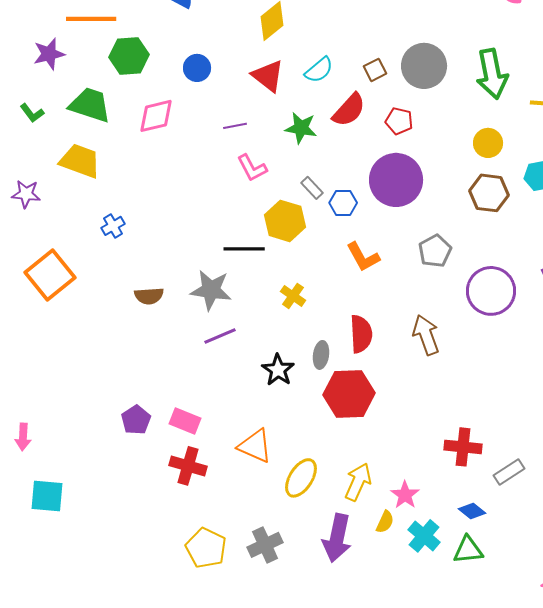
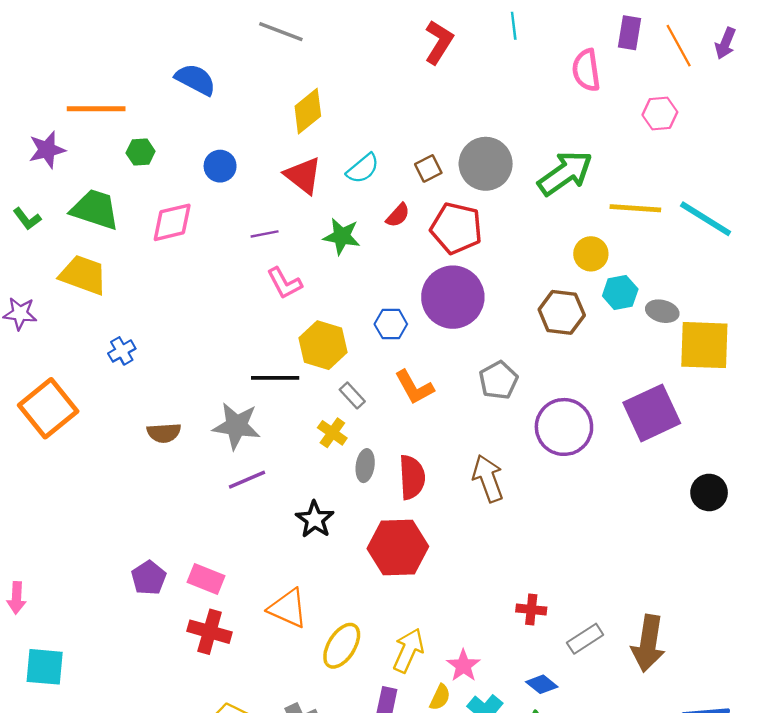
green hexagon: (129, 56) -> (141, 152), size x0.6
green arrow: (492, 74) -> (565, 173), turned -114
red semicircle: (349, 110) -> (398, 215), size x0.6
red pentagon: (399, 121) -> (456, 228), size x1.6
yellow circle: (488, 143) -> (591, 254), moved
gray rectangle: (312, 188) -> (352, 395), moved
gray ellipse: (321, 355) -> (365, 466), moved
red cross: (463, 447) -> (531, 609), size x0.7

